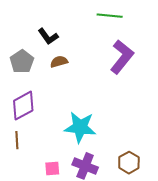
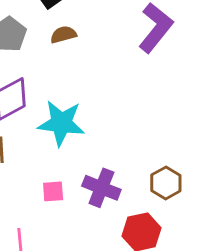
cyan star: (80, 127) -> (61, 123), moved

